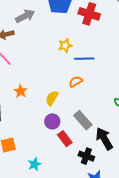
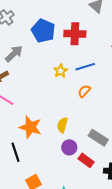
blue line: (84, 59) -> (85, 67), moved
orange semicircle: (76, 82) -> (84, 91), moved
orange star: (21, 91) -> (30, 127), size x1.6

